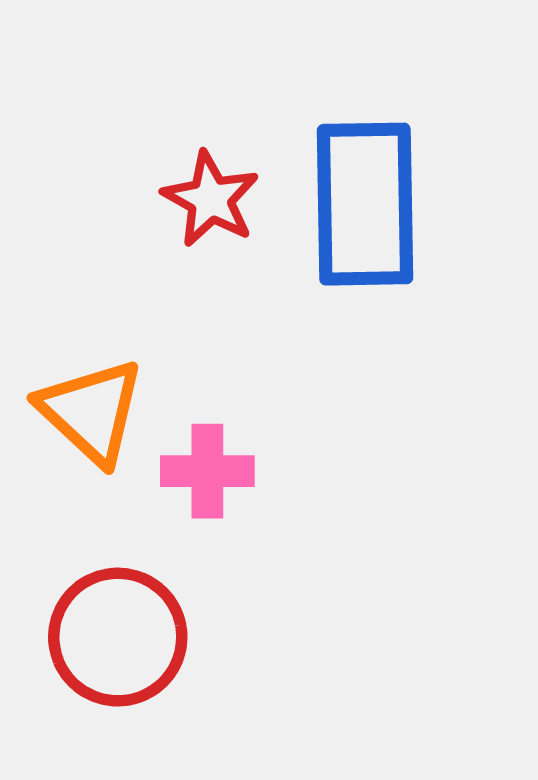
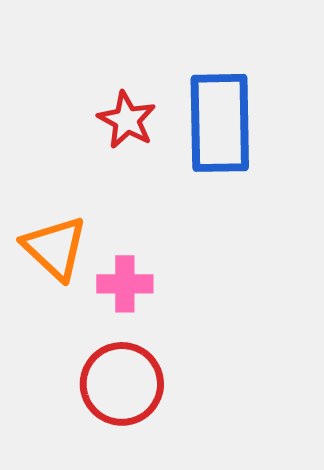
red circle: (118, 637) -> (122, 384), moved

